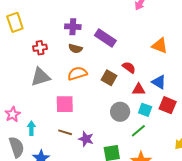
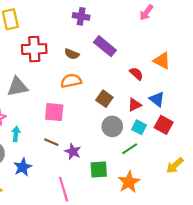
purple cross: (73, 27) -> (81, 16), moved
red cross: (40, 48) -> (34, 49), size x1.6
red semicircle: (129, 67) -> (136, 74), moved
gray triangle: (40, 77) -> (17, 87), moved
brown square: (109, 78) -> (104, 99), moved
red triangle: (139, 89) -> (135, 105), turned -32

